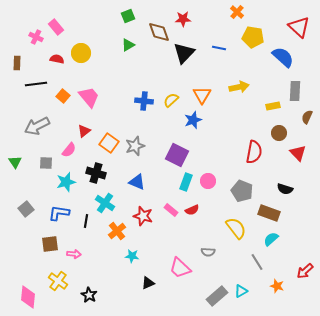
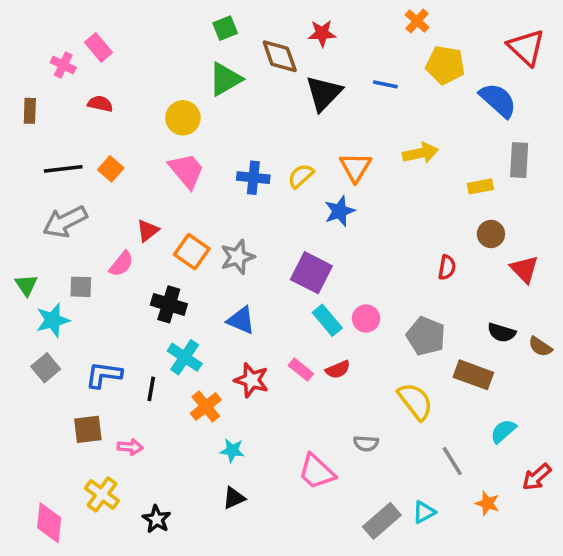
green triangle: (128, 45) -> (225, 79), size x1.5
yellow circle: (81, 53) -> (183, 118), moved
black line: (36, 84) -> (63, 169), moved
pink trapezoid: (89, 97) -> (186, 171), moved
brown semicircle: (307, 117) -> (540, 347), moved, turned -80
red semicircle: (254, 152) -> (447, 267), size x0.6
cyan star: (66, 182) -> (53, 320), moved
cyan rectangle: (186, 182) -> (327, 320), turned -60
cyan semicircle: (271, 239) -> (503, 431), moved
black triangle: (148, 283) -> (234, 498), moved

